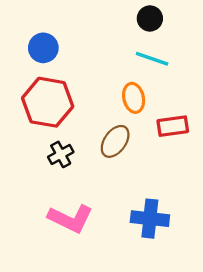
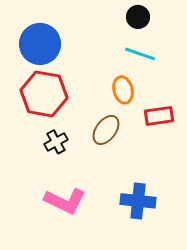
blue circle: (43, 48) -> (40, 44), size x1.5

